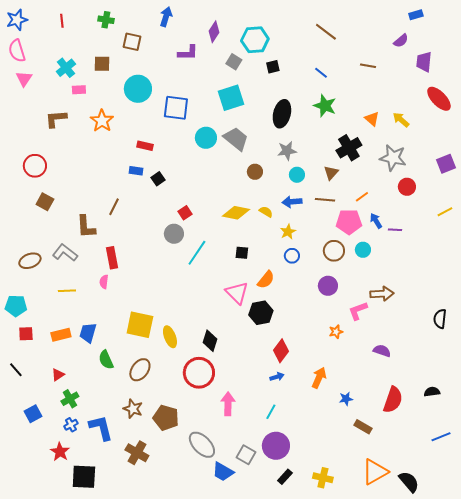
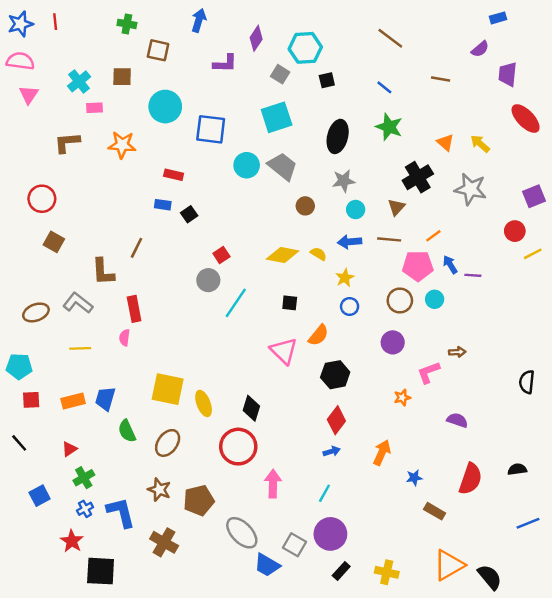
red line: (62, 21) -> (55, 22), moved
pink semicircle: (17, 51) -> (20, 61), turned 115
orange star: (102, 121) -> (122, 145), turned -30
red circle: (407, 187) -> (515, 231), moved
brown arrow: (382, 294) -> (457, 352), size x0.6
black hexagon: (261, 313) -> (335, 375), moved
brown pentagon: (166, 418) -> (199, 500), turned -30

